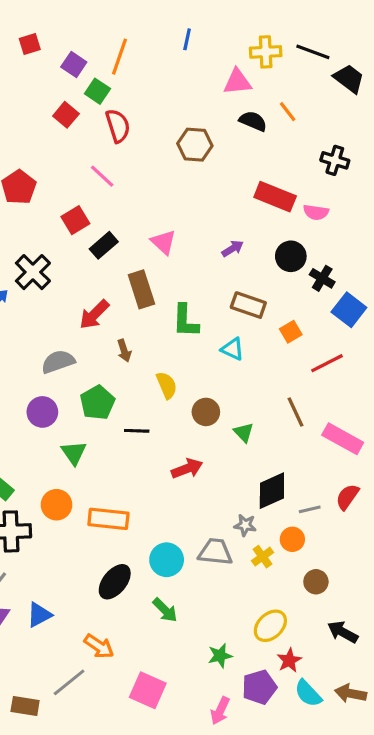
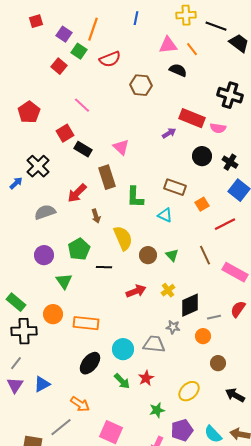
yellow cross: (266, 52) -> (186, 15), moved
orange line: (288, 112) -> (192, 49), moved
red semicircle: (118, 126) -> (110, 59), moved, turned 85
black cross: (335, 160) -> (230, 95), size x1.4
black rectangle: (104, 245) -> (83, 149), turned 72
purple arrow: (233, 248) -> (169, 133), moved
black cross: (322, 278) -> (230, 162), moved
gray semicircle: (58, 362) -> (45, 212), moved
yellow semicircle: (167, 385) -> (123, 238), size x1.4
green triangle: (244, 432) -> (172, 255), moved
yellow cross: (262, 557) -> (168, 290), moved
red star: (289, 660) -> (146, 378), moved

